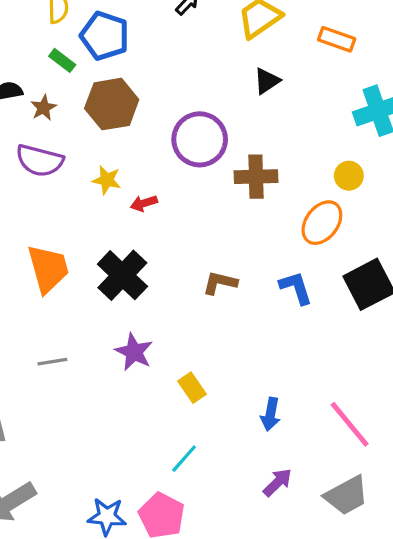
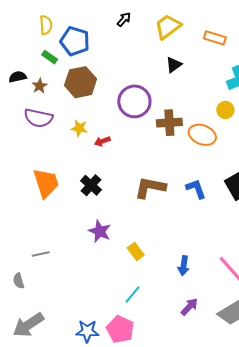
yellow circle: (349, 176) -> (225, 110), moved
orange ellipse: (322, 223) -> (202, 135), moved, turned 76
black cross: (122, 275) -> (91, 185), size x0.7
brown L-shape: (220, 283) -> (150, 188), size x1.5
gray line: (52, 362) -> (41, 254), moved

